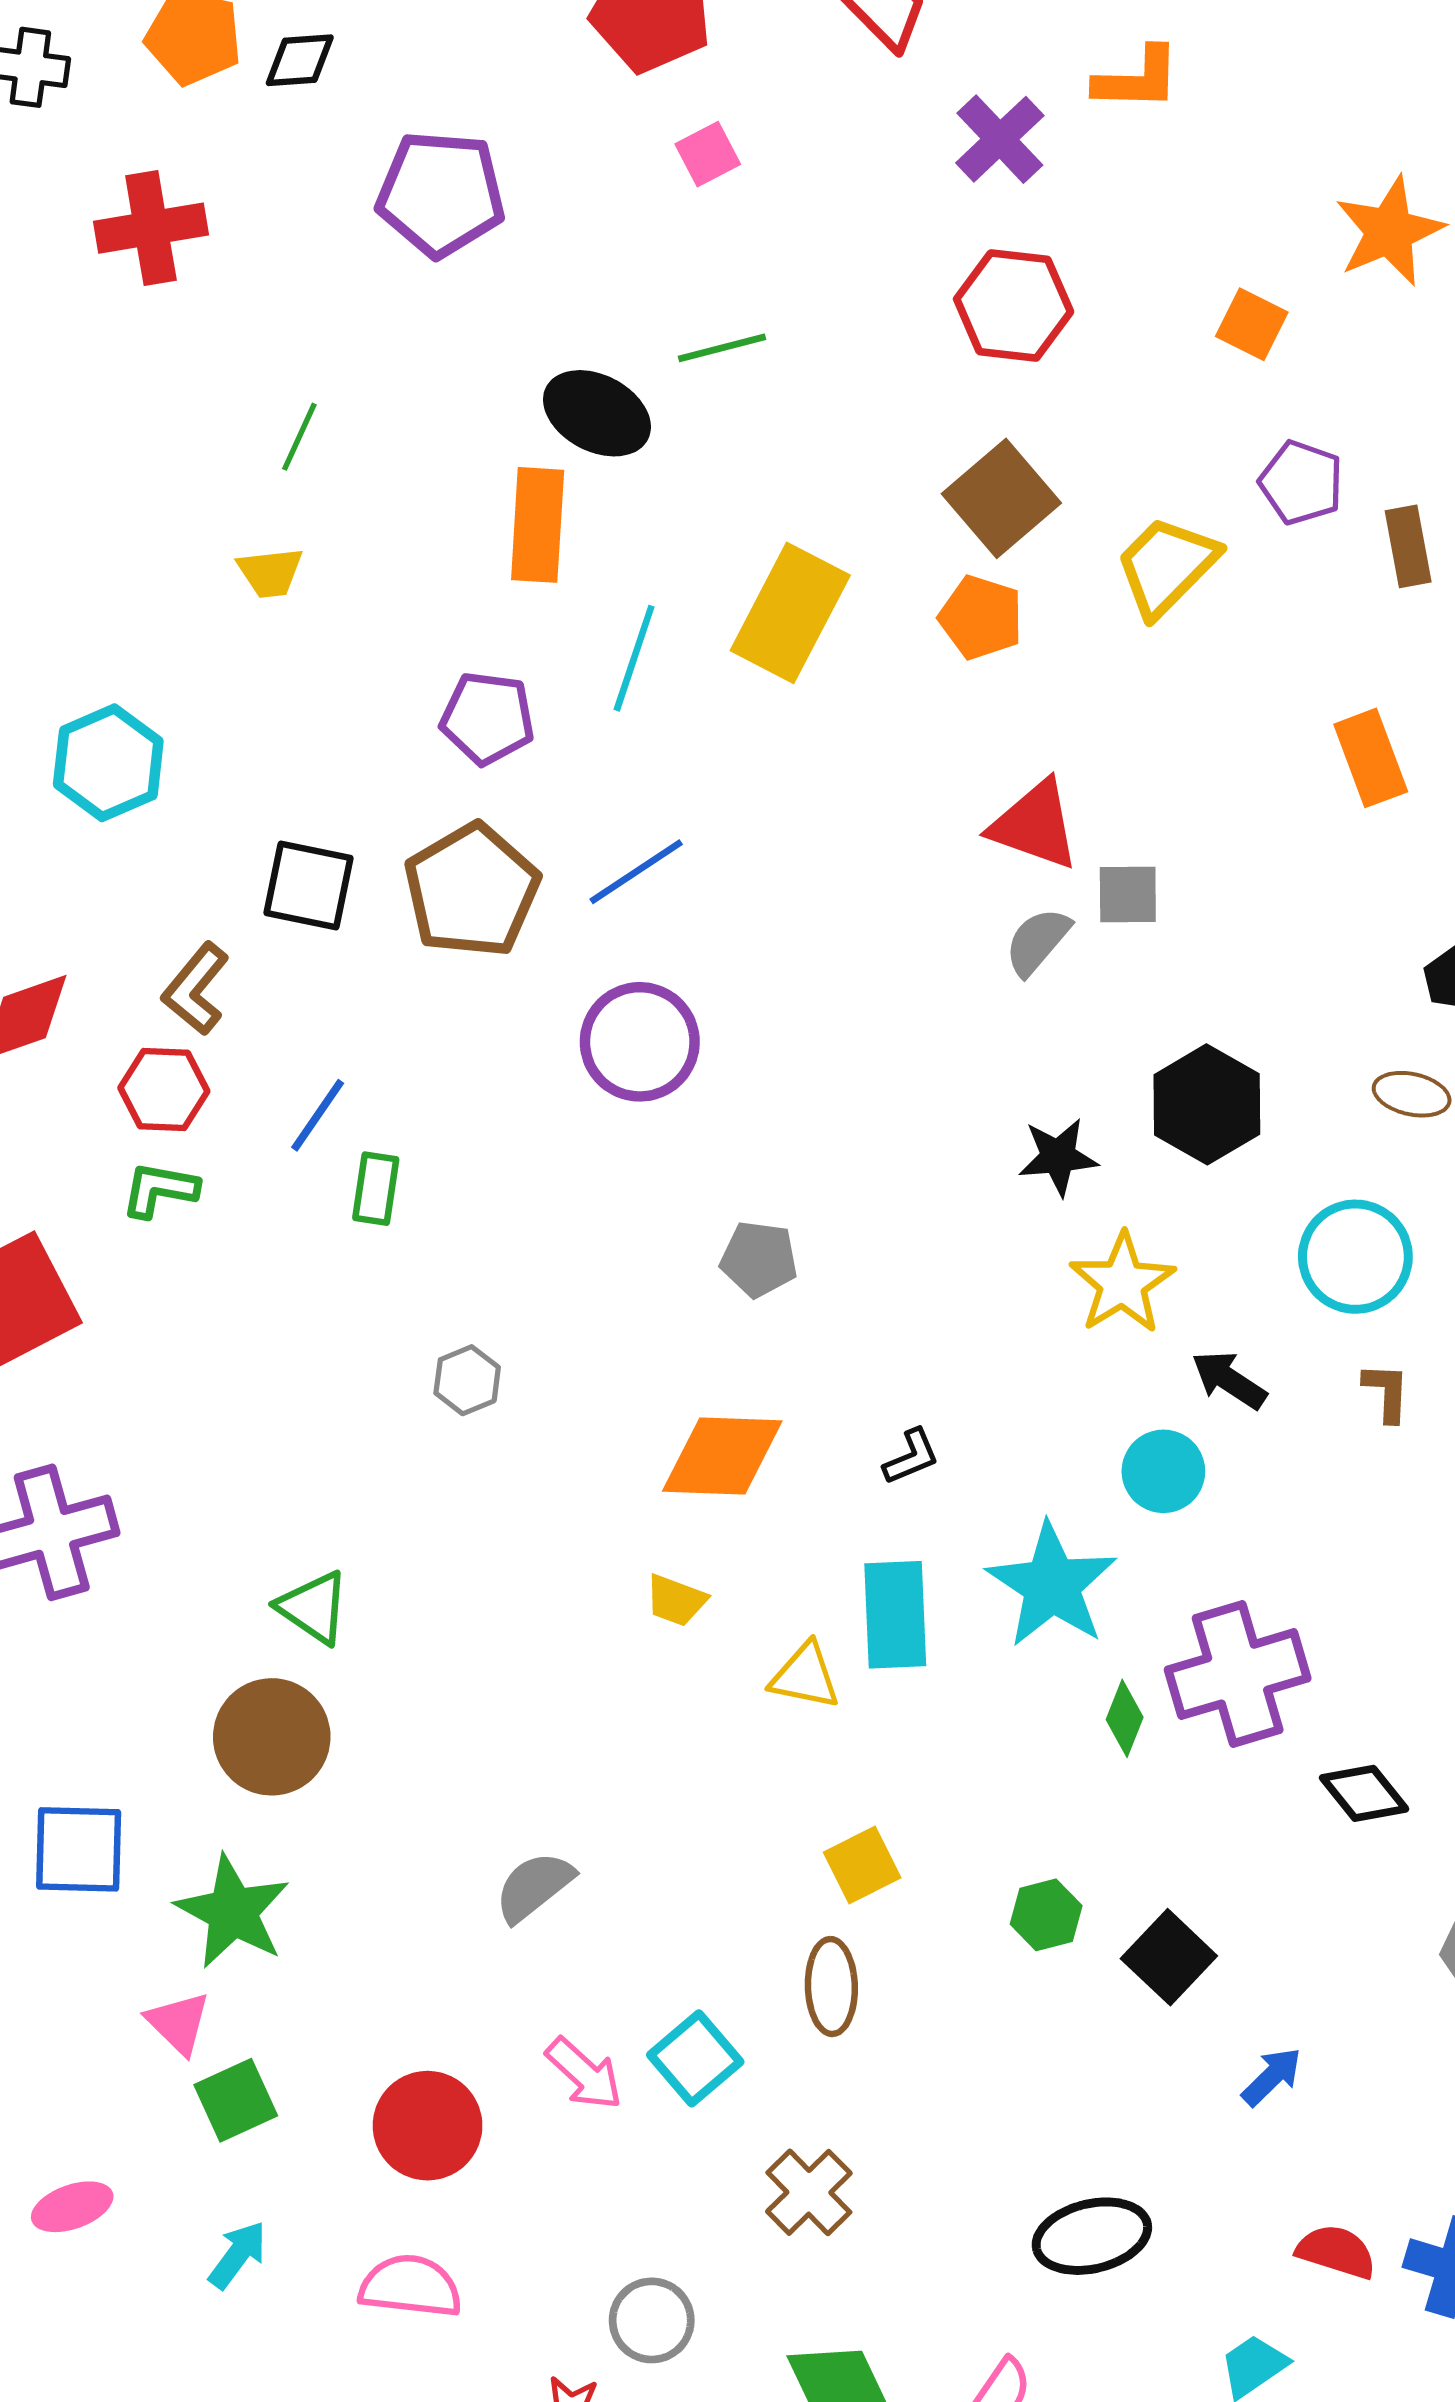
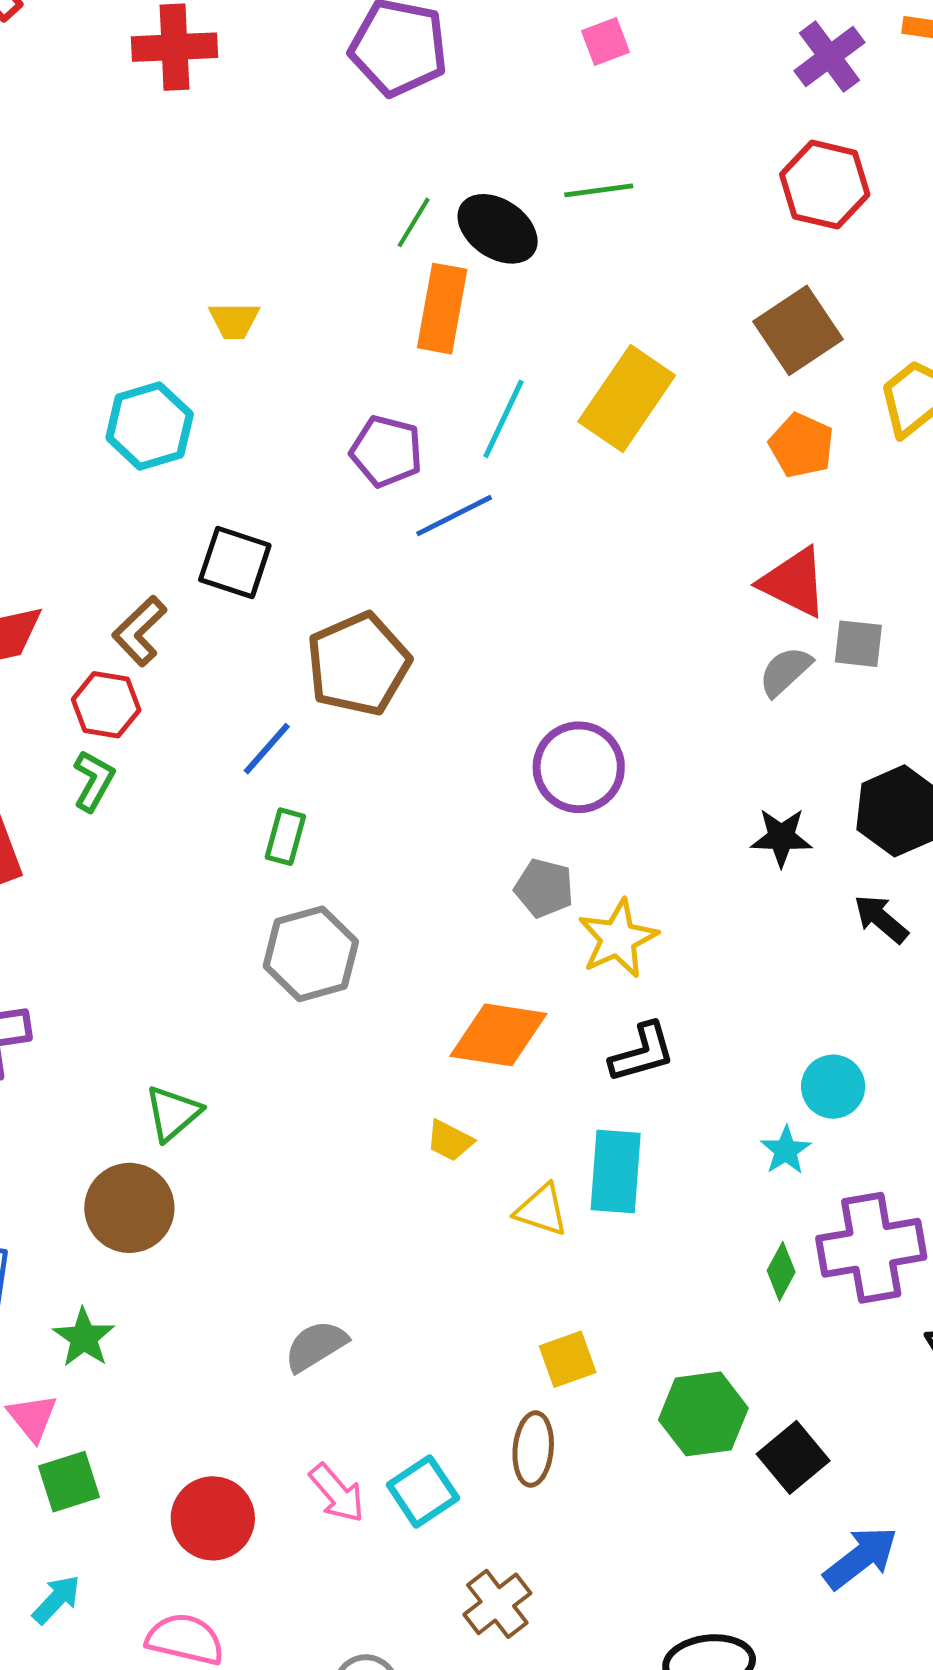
green line: (299, 437) -> (414, 222), moved
orange pentagon: (981, 617) -> (801, 445), moved
cyan hexagon: (108, 763) -> (150, 426), moved
blue line: (636, 872) -> (454, 516), moved
brown pentagon: (472, 890) -> (358, 664), moved
purple circle: (640, 1042) -> (579, 767), moved
blue line: (318, 1115) -> (267, 749), moved
green rectangle: (376, 1189) -> (285, 837), moved
green L-shape: (160, 1190) -> (94, 781), turned 102
yellow star: (1122, 1283) -> (618, 938), moved
gray hexagon: (467, 1380) -> (311, 954), size x1.8
black arrow: (1229, 1380) -> (881, 919), moved
black L-shape: (911, 1457) -> (642, 1053), size x1.5
cyan star: (1052, 1585) -> (786, 1150), moved, size x0.5
green triangle: (313, 1608) -> (173, 1113), turned 38
green star: (233, 1912) -> (84, 1338), size x0.7
green hexagon: (1046, 1915) -> (703, 1414), size x1.6
blue arrow: (1272, 2077) -> (861, 1558), size x1.5

